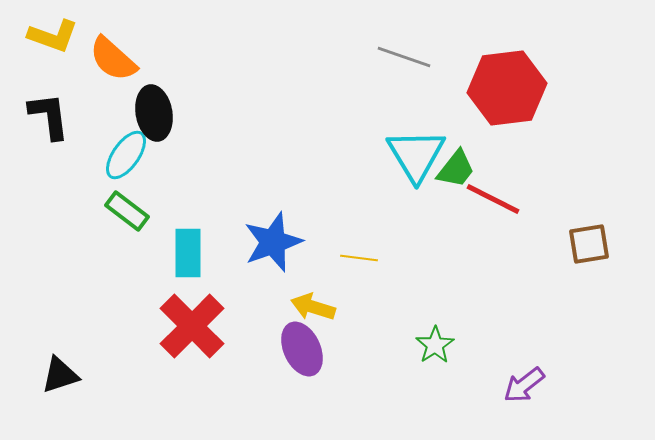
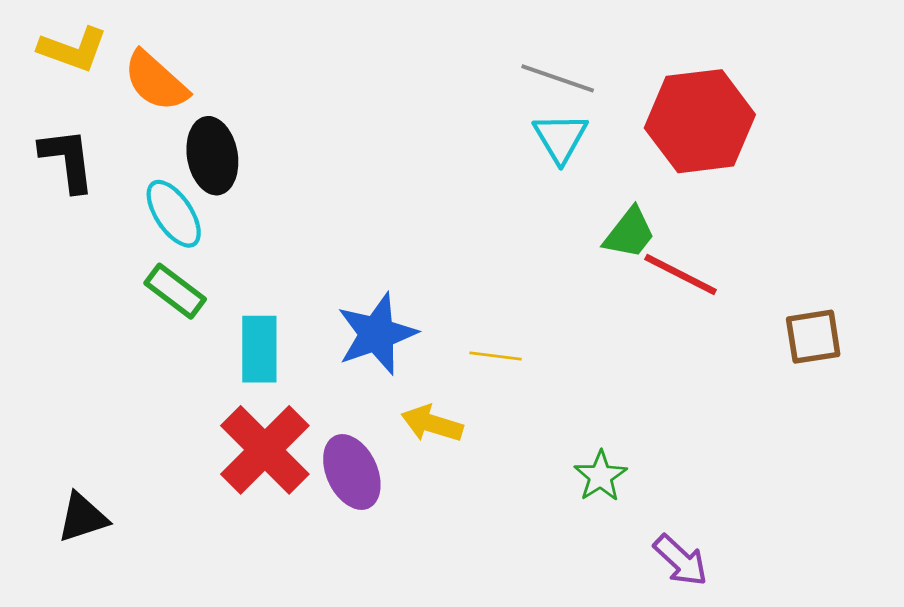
cyan ellipse: (126, 155) -> (174, 214), turned -69
cyan triangle: (416, 155) -> (560, 138), moved, size x0.7
purple ellipse: (302, 349) -> (352, 472), moved
purple arrow: (524, 385) -> (681, 560), moved, turned -99

